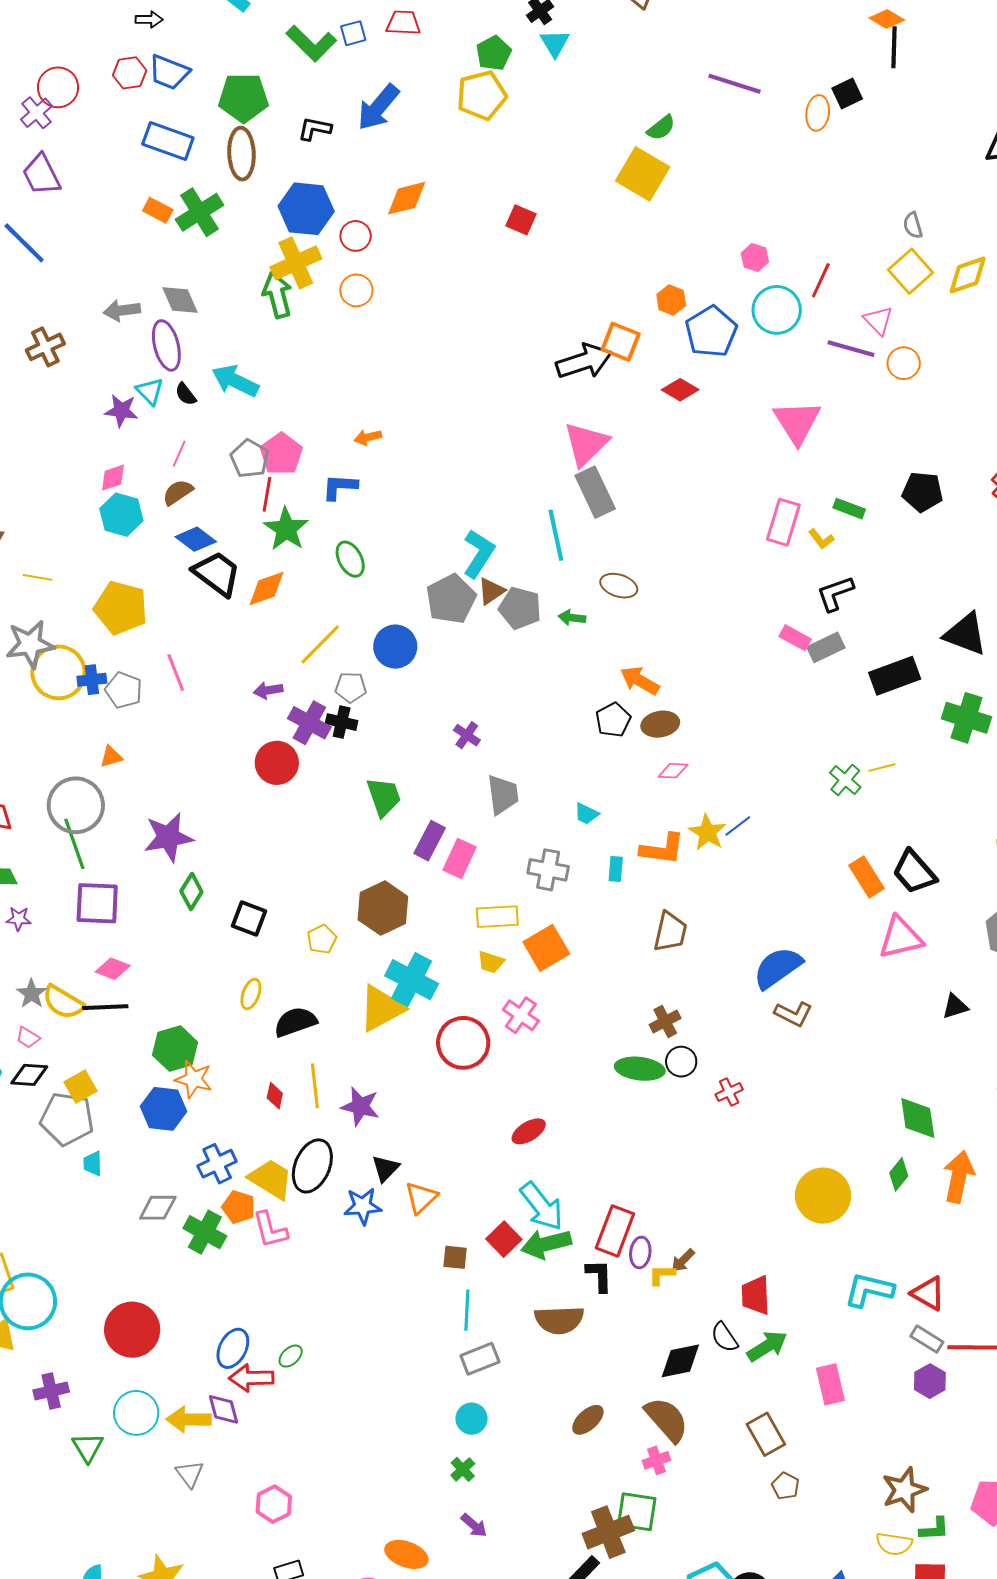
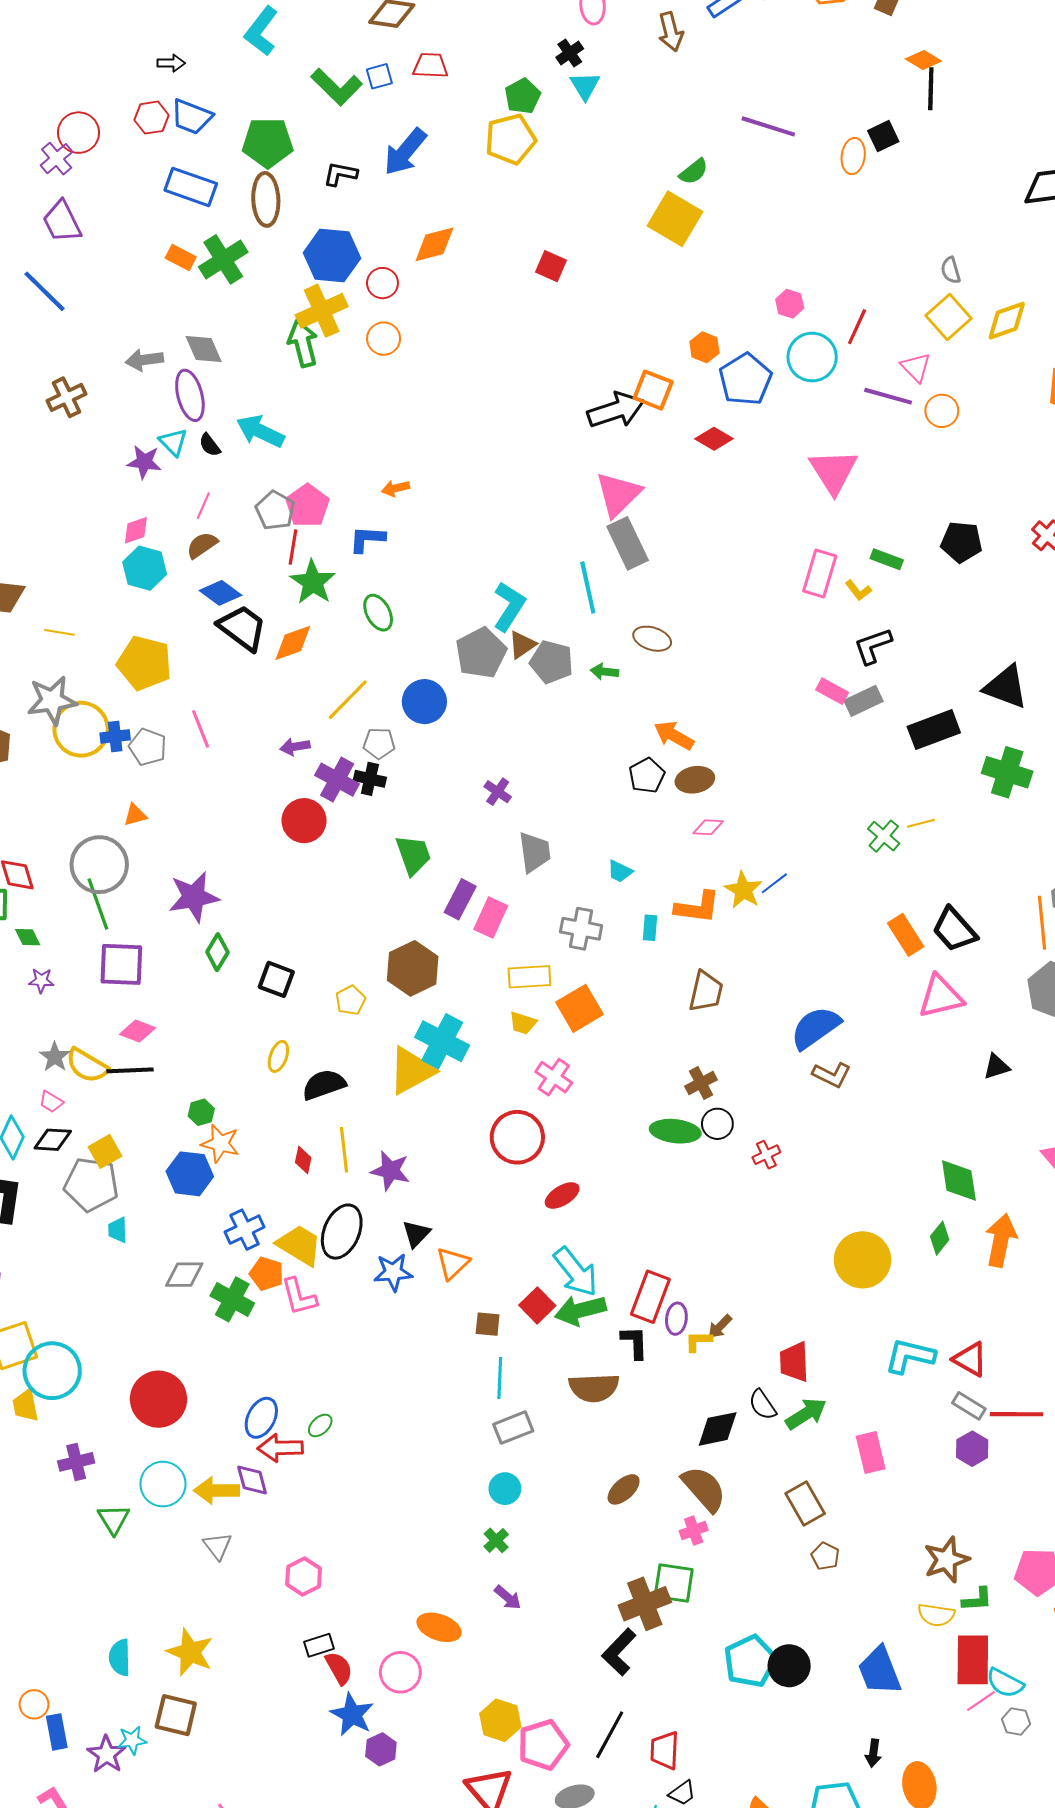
red circle: (463, 1043) -> (517, 1137), moved
green hexagon: (175, 1049) -> (201, 1112), size x0.6

